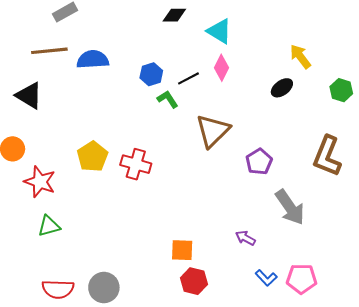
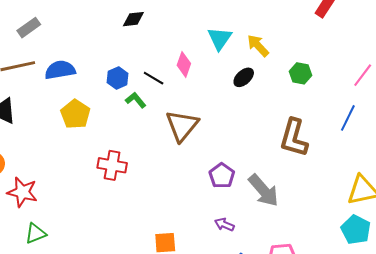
cyan triangle: (219, 31) -> (220, 39), moved, turned 40
black line: (189, 78) -> (154, 78), turned 65
yellow pentagon: (92, 156) -> (75, 114), moved
purple pentagon: (259, 162) -> (222, 176), moved

